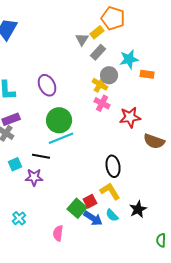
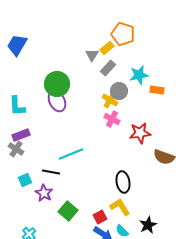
green circle: (59, 120) -> (57, 84), moved
purple star: (34, 177) -> (44, 193), turned 30
green square: (77, 208) -> (68, 211), moved

